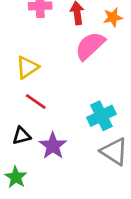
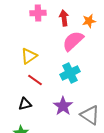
cyan cross: (101, 116) -> (70, 73), moved
purple star: (53, 146) -> (63, 106), moved

